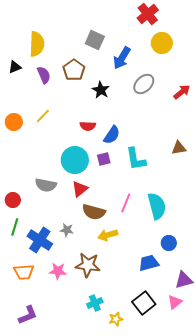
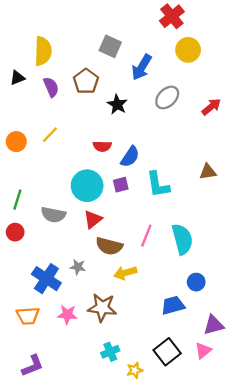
green line: (15, 227) -> (17, 200), moved

